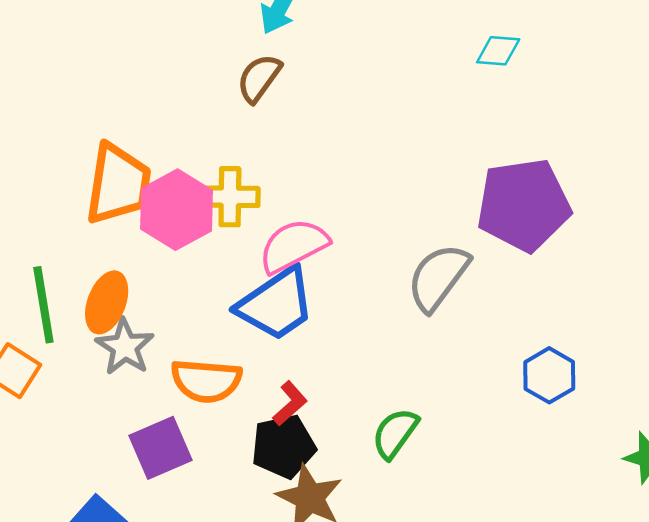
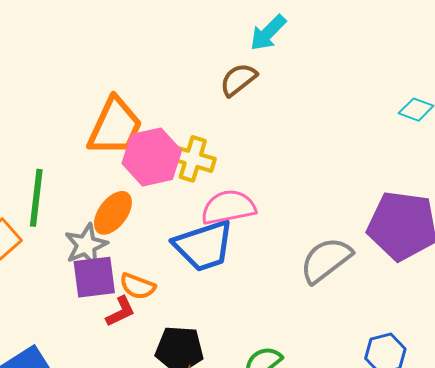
orange ellipse: (107, 302) -> (113, 213), moved
orange semicircle: (206, 381) -> (138, 286), size x0.7
red L-shape: (290, 403) -> (120, 311), moved
purple square: (160, 448) -> (94, 277), moved

